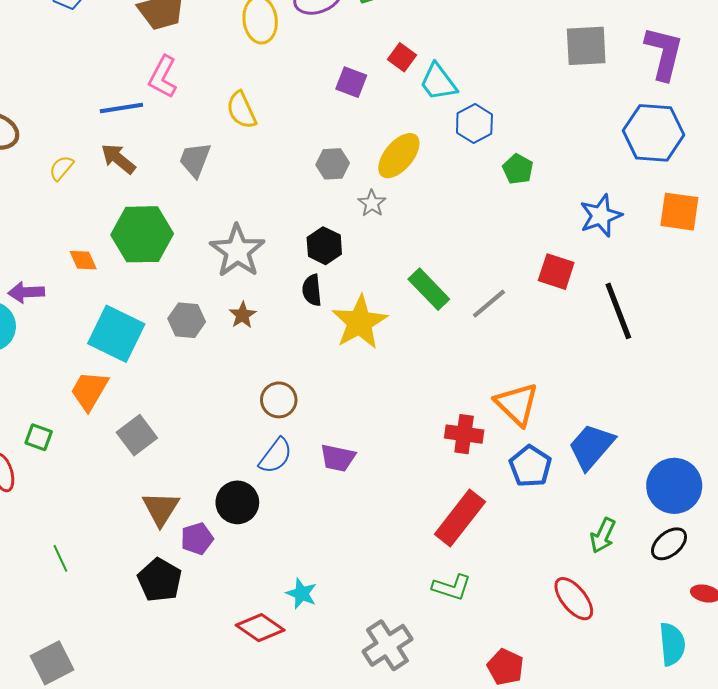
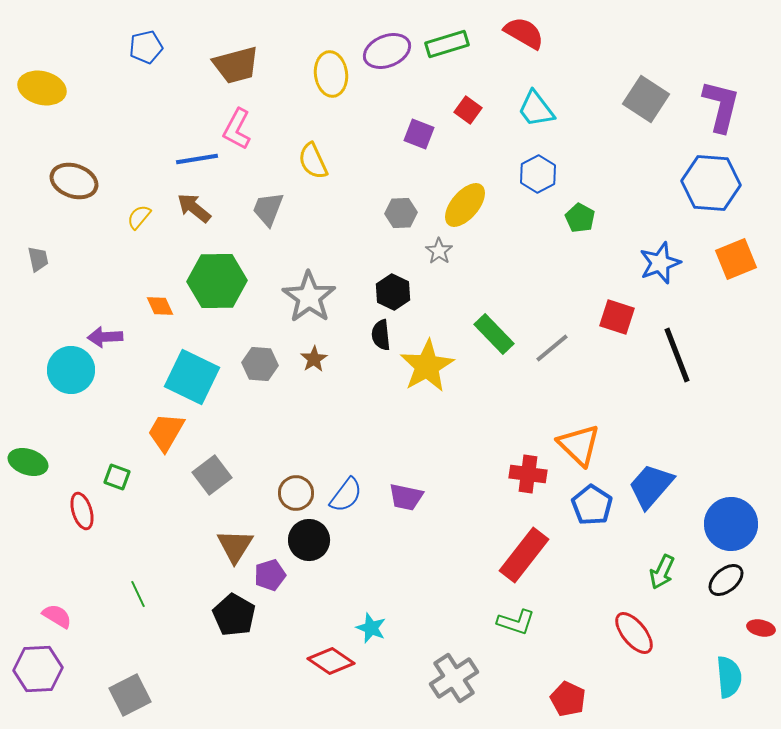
gray square: (586, 46) -> (646, 99), turned 36
cyan trapezoid: (438, 82) -> (536, 109), moved
orange square: (679, 212) -> (736, 259), turned -30
brown circle: (279, 400) -> (296, 493), moved

